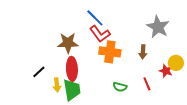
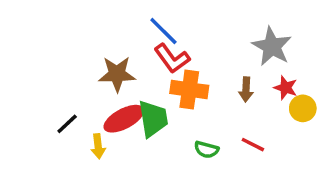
red ellipse: (72, 69) -> (124, 119), turned 65
red star: (166, 71) -> (286, 88), moved
red line: (147, 84) -> (253, 145), turned -40
green trapezoid: (72, 90) -> (153, 119), moved

